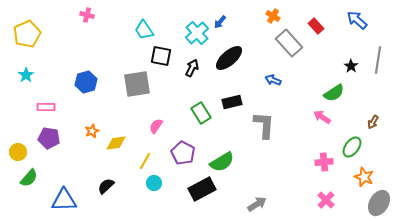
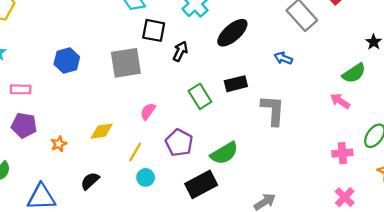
black arrow: (192, 68) -> (180, 51), moved
orange star: (92, 131) -> (59, 144), moved

